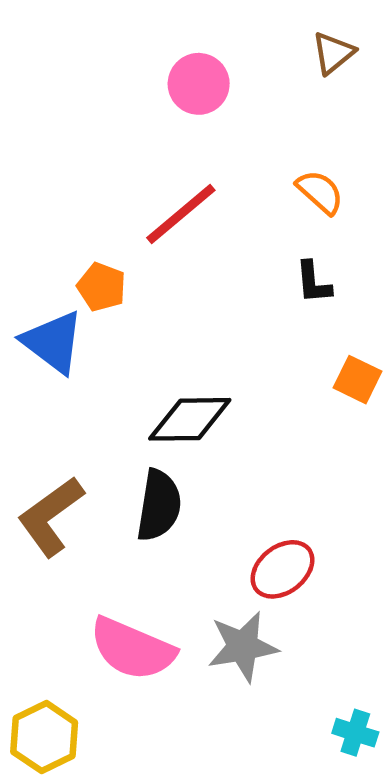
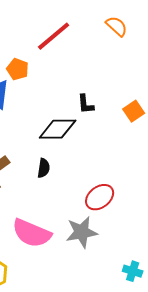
black L-shape: (313, 282) -> (86, 104), moved
orange square: (358, 380) -> (134, 111), turned 30
black semicircle: (159, 505) -> (44, 168), size x0.6

